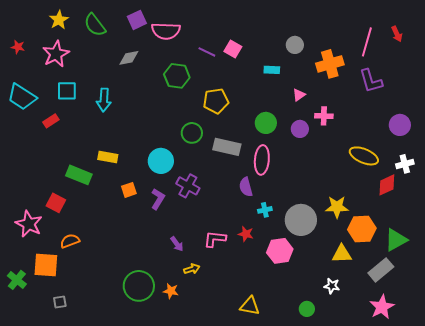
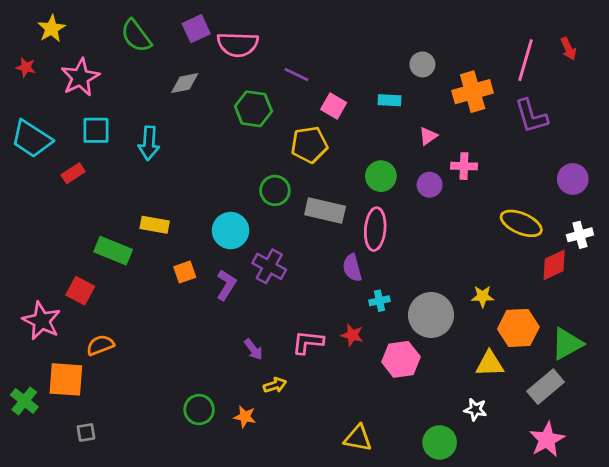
yellow star: (59, 20) -> (52, 29), moved
pink square: (233, 49) -> (334, 106), moved
yellow star: (337, 207) -> (483, 296), size x0.7
green circle: (139, 286) -> (199, 410), size x0.7
green circle: (307, 309) -> (440, 442), size x1.5

